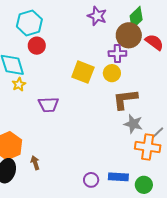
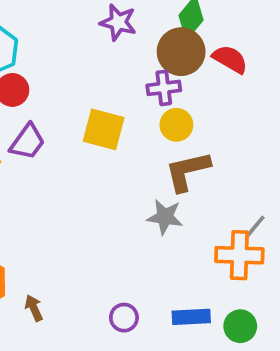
yellow circle: (112, 73) -> (176, 125), moved
purple trapezoid: (48, 105) -> (27, 142), moved, turned -45
gray star: (133, 124) -> (165, 217), moved
purple circle: (91, 180) -> (124, 318), moved

